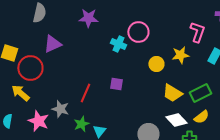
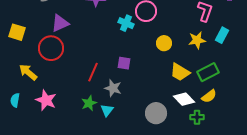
yellow star: (180, 55) -> (197, 40), moved
red circle: (30, 68) -> (51, 48), moved
gray star: (60, 109) -> (113, 88), moved

